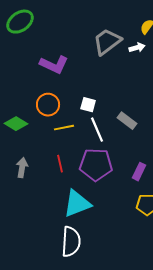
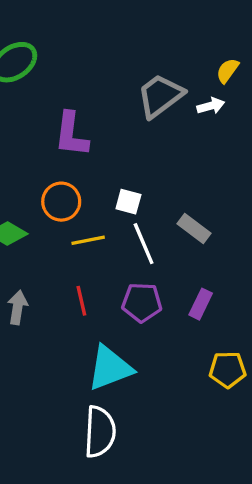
purple L-shape: (54, 65) -> (71, 134), turned 72
purple pentagon: (96, 165) -> (142, 302), size x0.7
purple rectangle: (139, 172) -> (201, 304), moved

